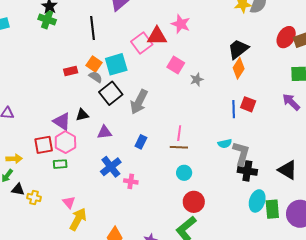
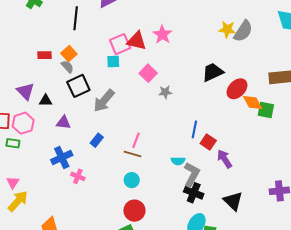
red ellipse: (286, 37) -> (237, 89), moved
cyan square: (116, 64) -> (113, 61), moved, size x0.6
orange diamond: (239, 68) -> (253, 103), moved, turned -75
purple arrow: (291, 102) -> (224, 159), moved
red square: (248, 104) -> (208, 142), moved
purple triangle: (62, 121) -> (26, 91), moved

